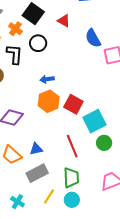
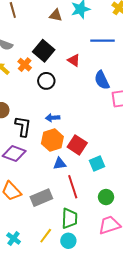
black L-shape: (15, 54) -> (23, 126), moved
cyan square: (94, 121) -> (97, 163), size x0.7
green circle: (104, 143) -> (106, 197), moved
blue triangle: (36, 149) -> (60, 164), moved
gray rectangle: (37, 173) -> (41, 198), moved

